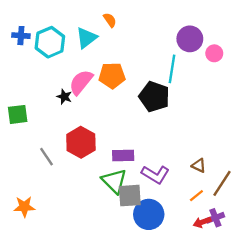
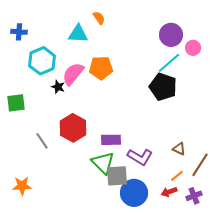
cyan triangle: (87, 38) -> (78, 34), turned 40
cyan hexagon: (50, 42) -> (42, 61), moved
cyan line: (172, 69) -> (169, 63), moved, turned 40
black pentagon: (154, 97) -> (163, 87), moved
red arrow: (202, 222) -> (169, 192), moved

